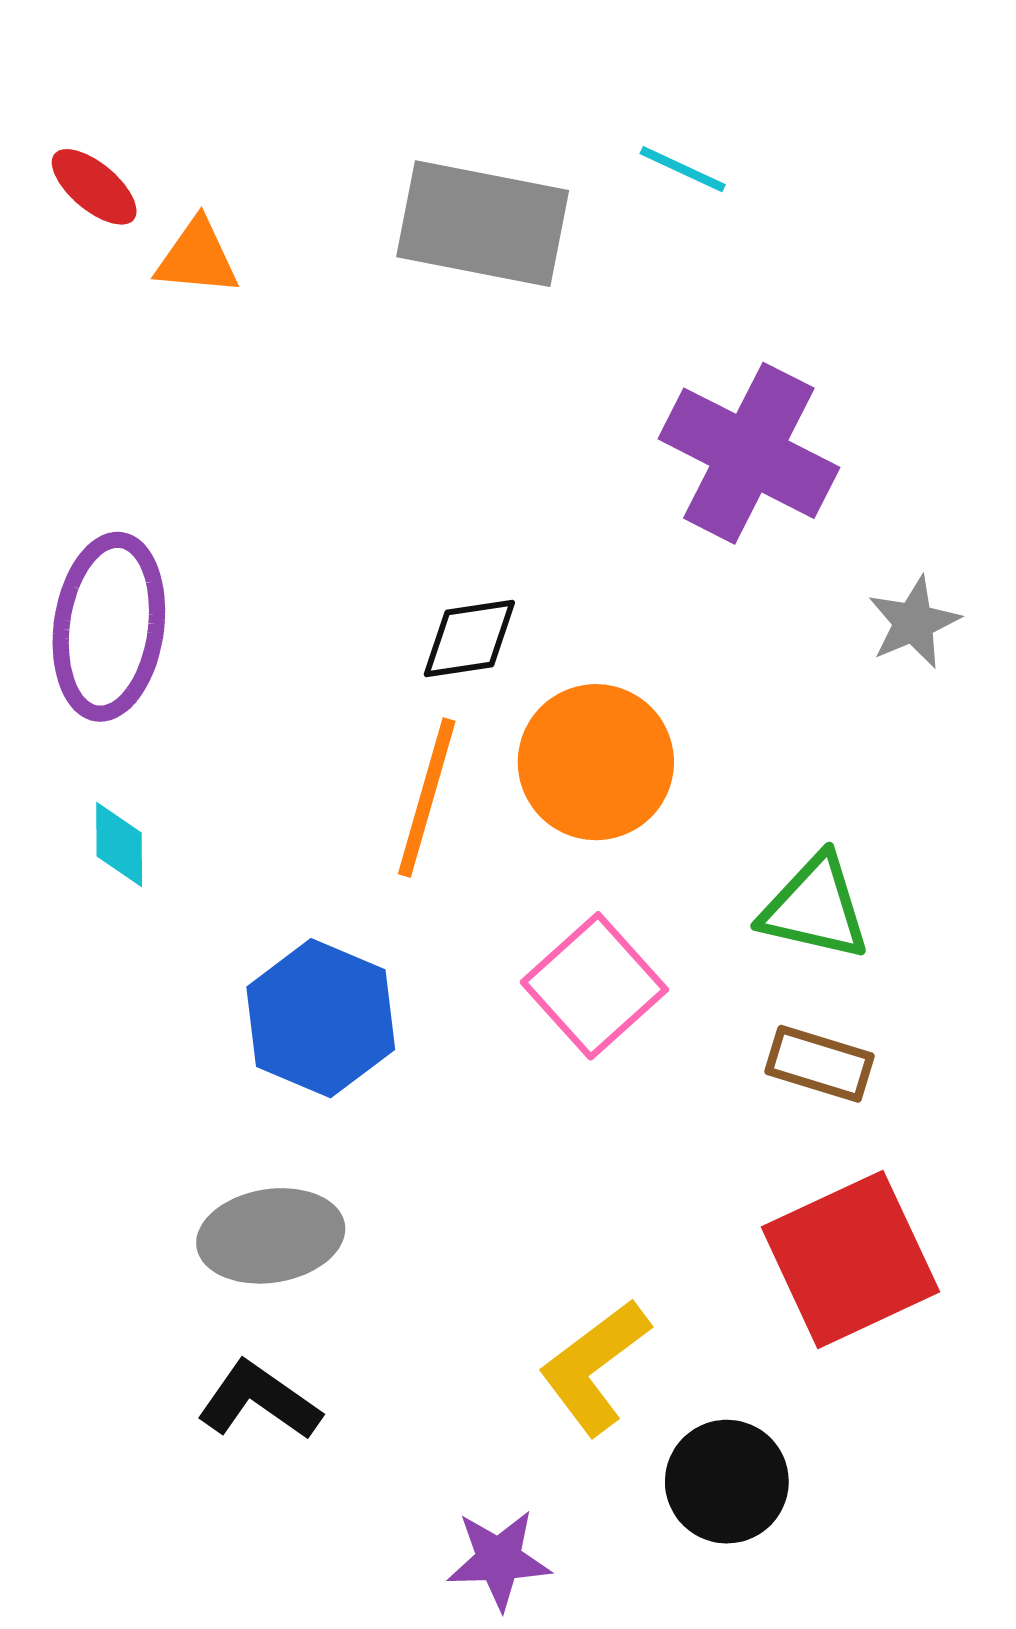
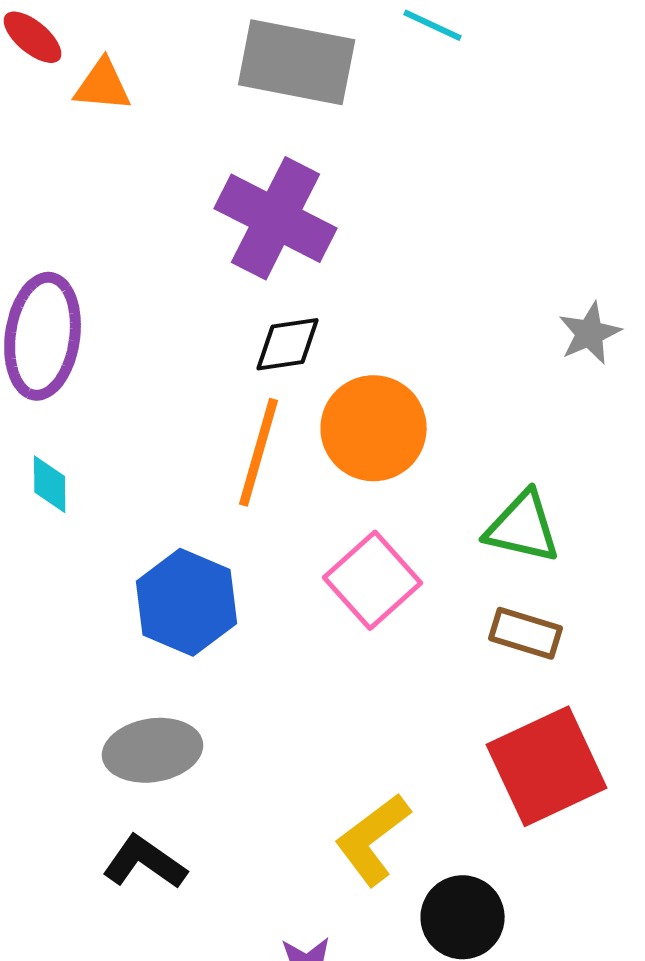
purple cross: (749, 453) -> (276, 218), moved

